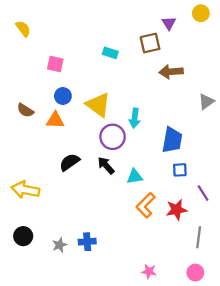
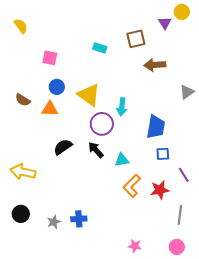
purple triangle: (169, 23) -> (165, 23), moved

